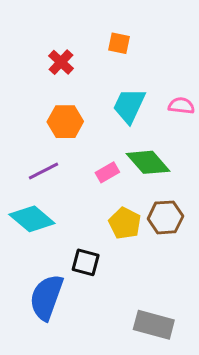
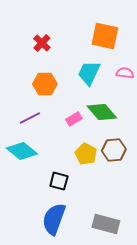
orange square: (119, 43) -> (105, 36), moved, size x1.8
blue semicircle: (46, 297) -> (54, 219), moved

